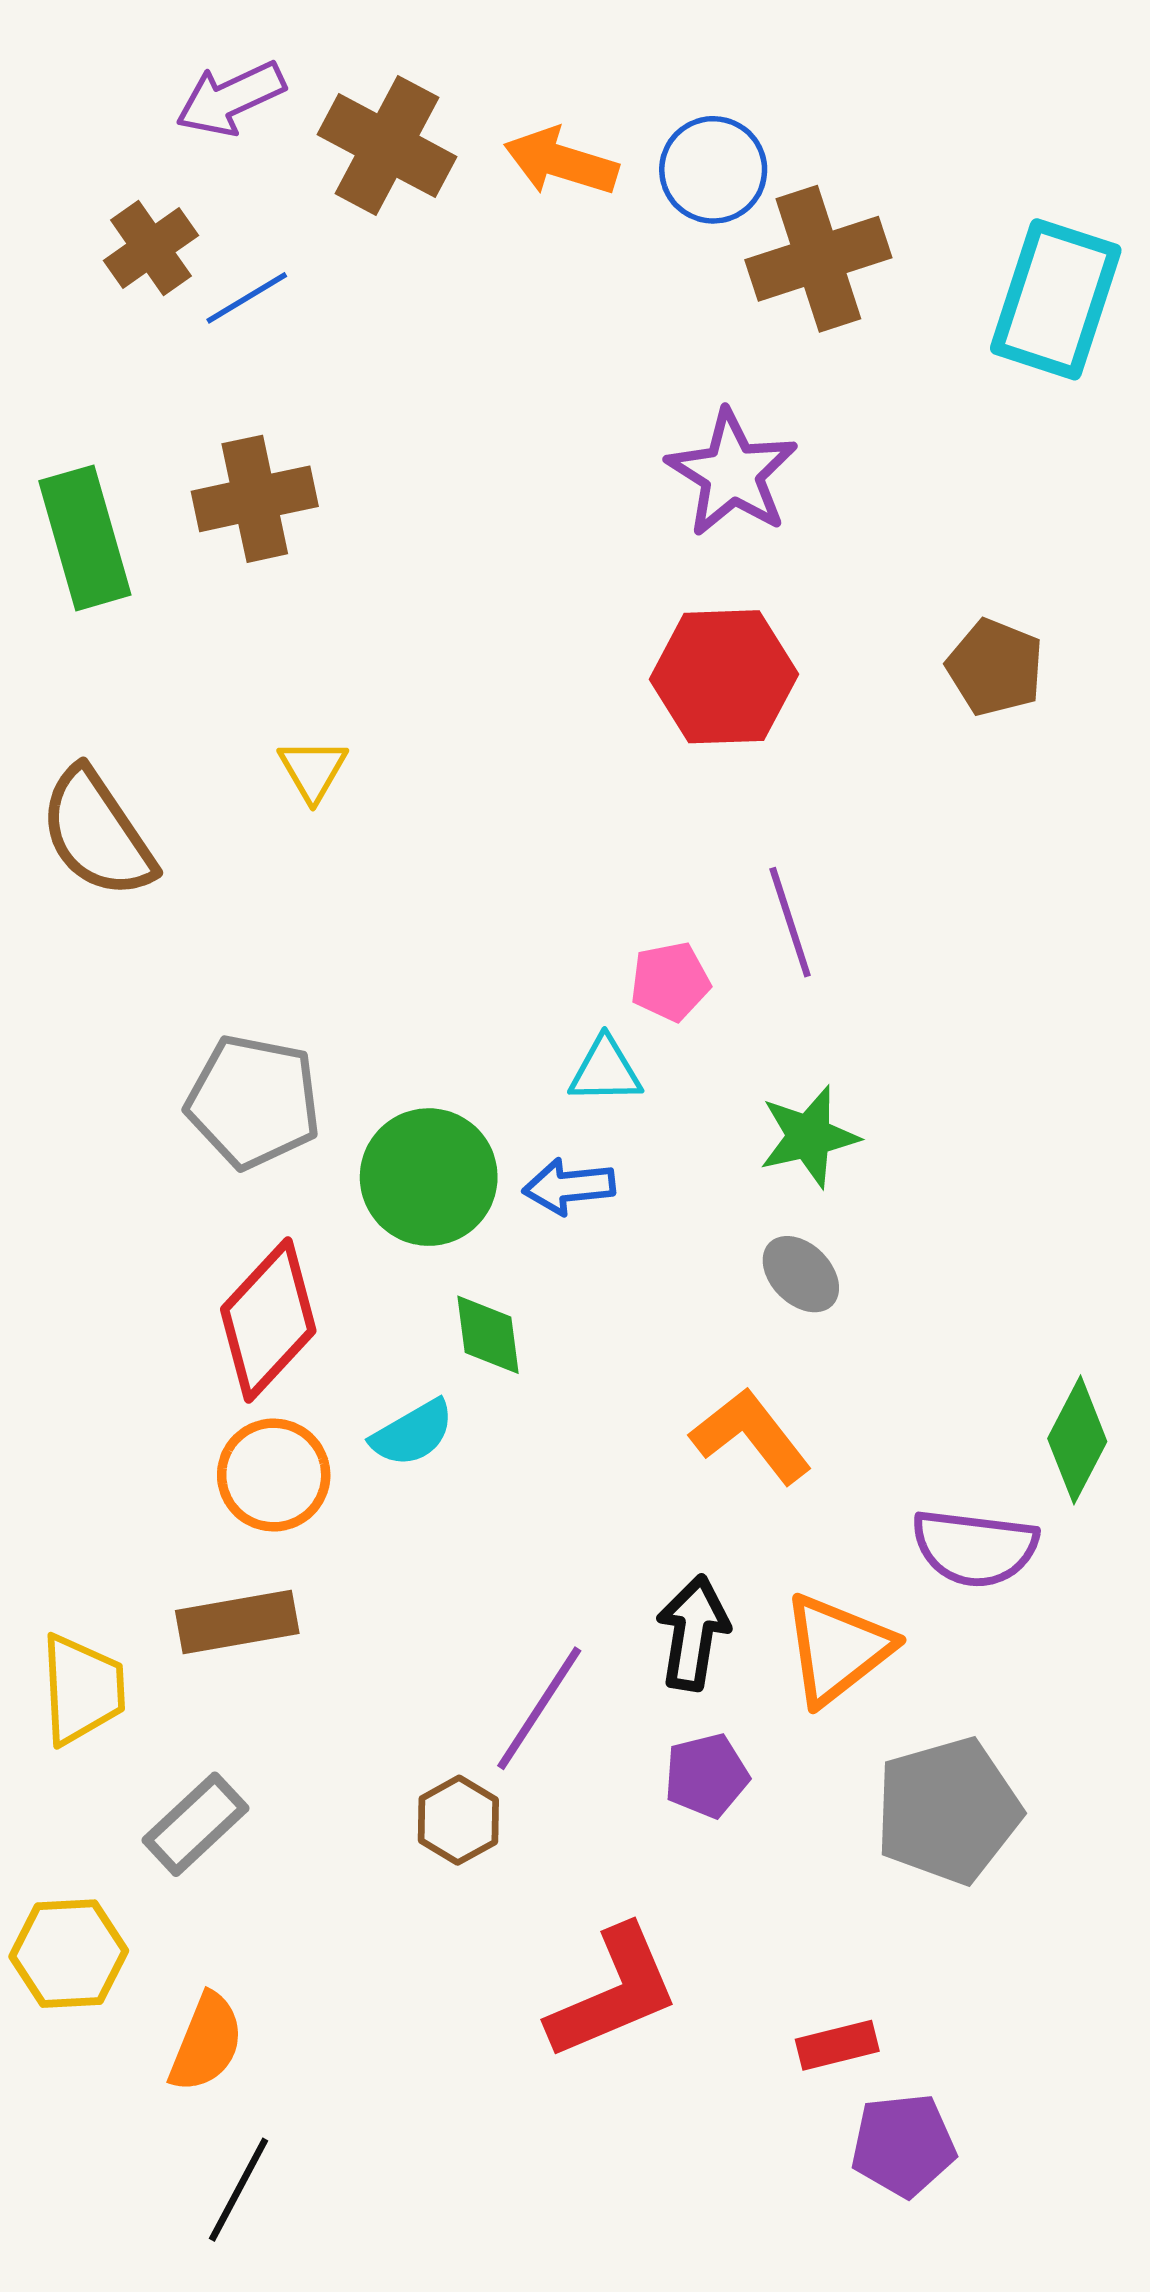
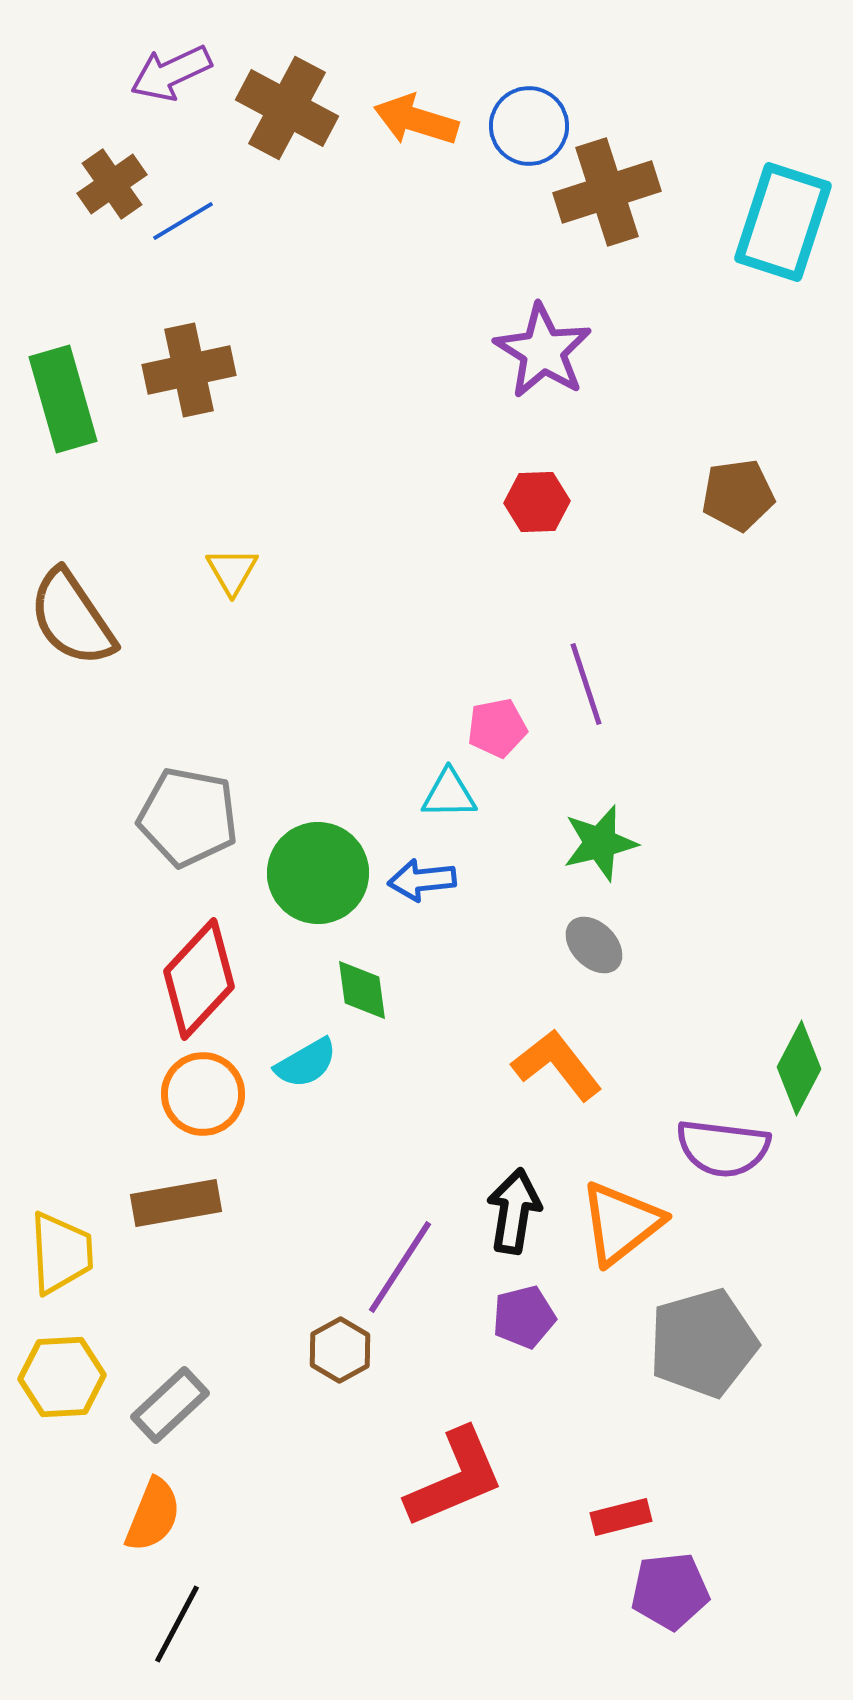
brown pentagon: (995, 667) -> (738, 495), turned -30
red hexagon: (724, 677) -> (537, 502), size x0.6
gray rectangle: (195, 1824) -> (170, 1405), moved
yellow hexagon: (69, 1954) -> (62, 1377), moved

